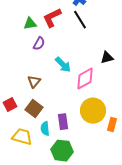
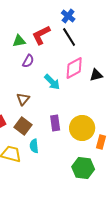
pink diamond: (85, 79) -> (74, 68), moved
purple rectangle: (63, 122) -> (55, 123), moved
green hexagon: (62, 151) -> (83, 168), moved

